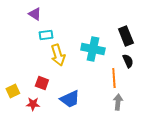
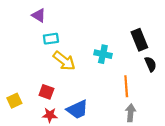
cyan cross: (93, 49) -> (103, 54), size x0.7
yellow arrow: (58, 55) -> (64, 61), turned -35
black semicircle: (128, 61) -> (151, 64), moved
red star: (33, 104) -> (50, 115), moved

